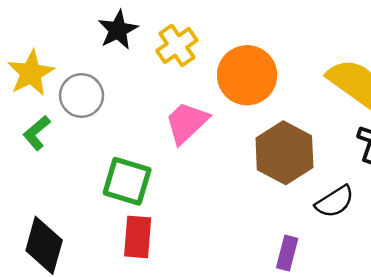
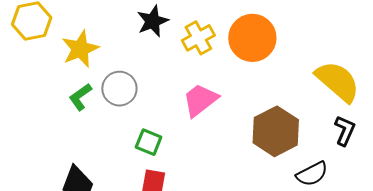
orange circle: (247, 75) -> (252, 38), moved
gray circle: (82, 96) -> (119, 89), moved
green square: (127, 181) -> (149, 142), size x0.7

